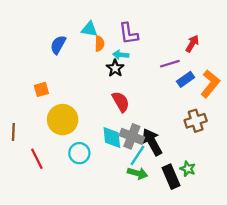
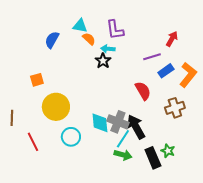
orange semicircle: (99, 44) -> (89, 39), turned -48
red semicircle: (121, 102) -> (143, 91), moved

